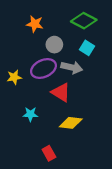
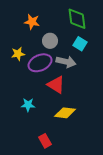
green diamond: (84, 21) -> (77, 19), turned 55
yellow star: (14, 77) -> (18, 54), moved

